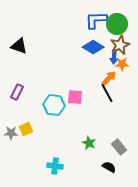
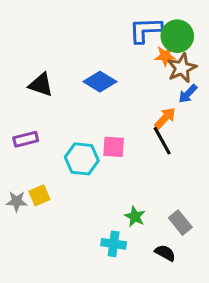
black triangle: (19, 46) -> (41, 85), moved
blue diamond: (93, 47) -> (100, 82), moved
blue arrow: (114, 57) -> (188, 94), moved, turned 40
orange star: (122, 64) -> (165, 56), moved
purple rectangle: (17, 92) -> (26, 139), turned 49
cyan cross: (55, 166) -> (114, 244), moved

